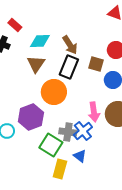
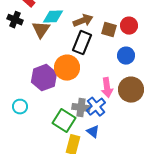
brown arrow: (70, 45) -> (83, 21), turned -78
brown triangle: (36, 64) -> (41, 30), moved
brown square: (96, 64) -> (109, 30), moved
purple hexagon: (31, 117) -> (44, 78), moved

